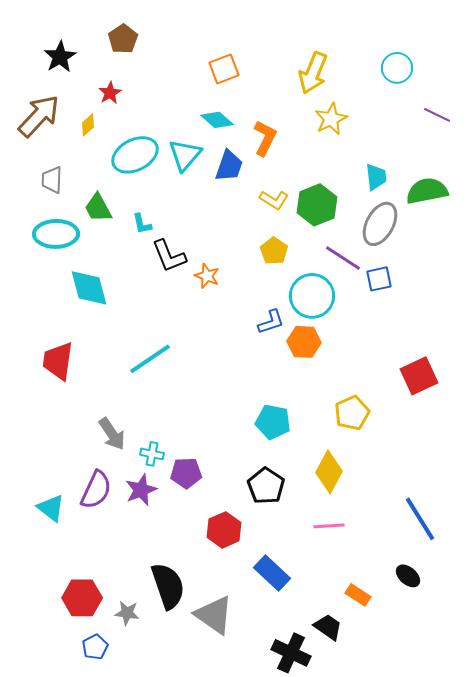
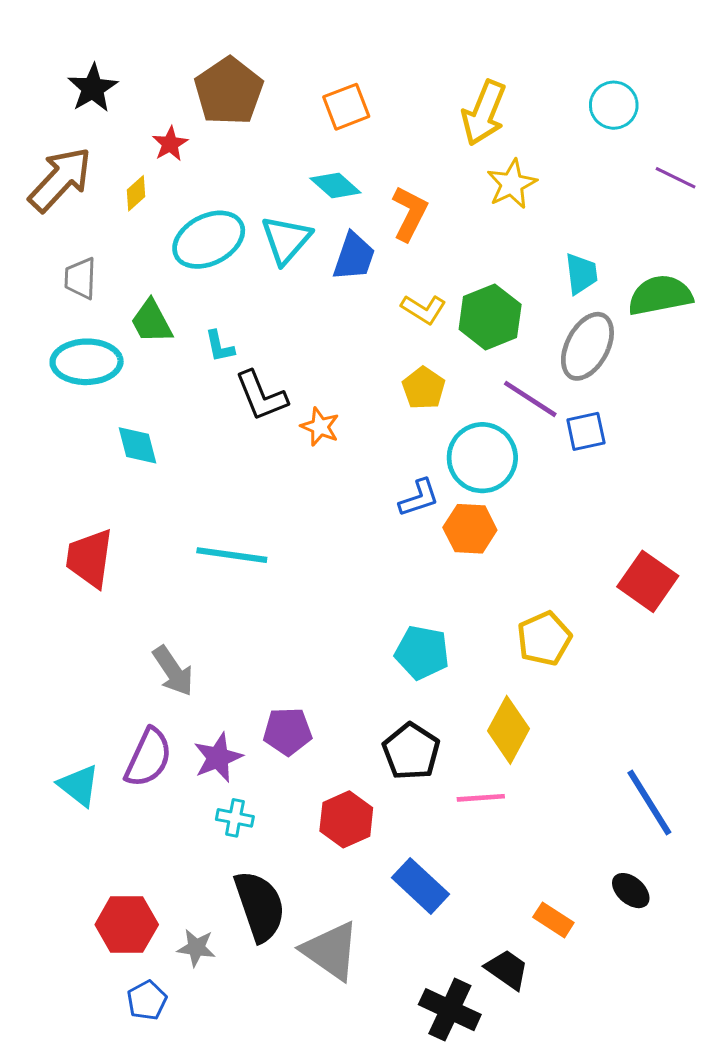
brown pentagon: (123, 39) -> (229, 91), moved, size x1.5
cyan diamond: (89, 288) -> (138, 445), size x0.7
cyan line: (150, 359) -> (232, 555), turned 42
red square: (419, 376) -> (648, 581), turned -30
cyan cross: (152, 454) -> (235, 818), moved
pink line: (329, 526) -> (481, 798), moved

